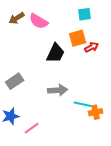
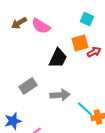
cyan square: (85, 14) -> (87, 19), turned 32
gray rectangle: (15, 81) -> (28, 86), moved
cyan line: (83, 104) -> (85, 109), turned 30

